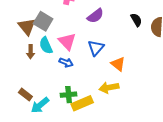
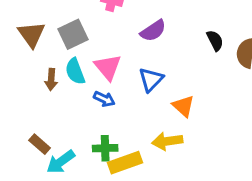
gray square: (43, 21) -> (73, 34), turned 30
brown triangle: (27, 26) -> (32, 34), moved

